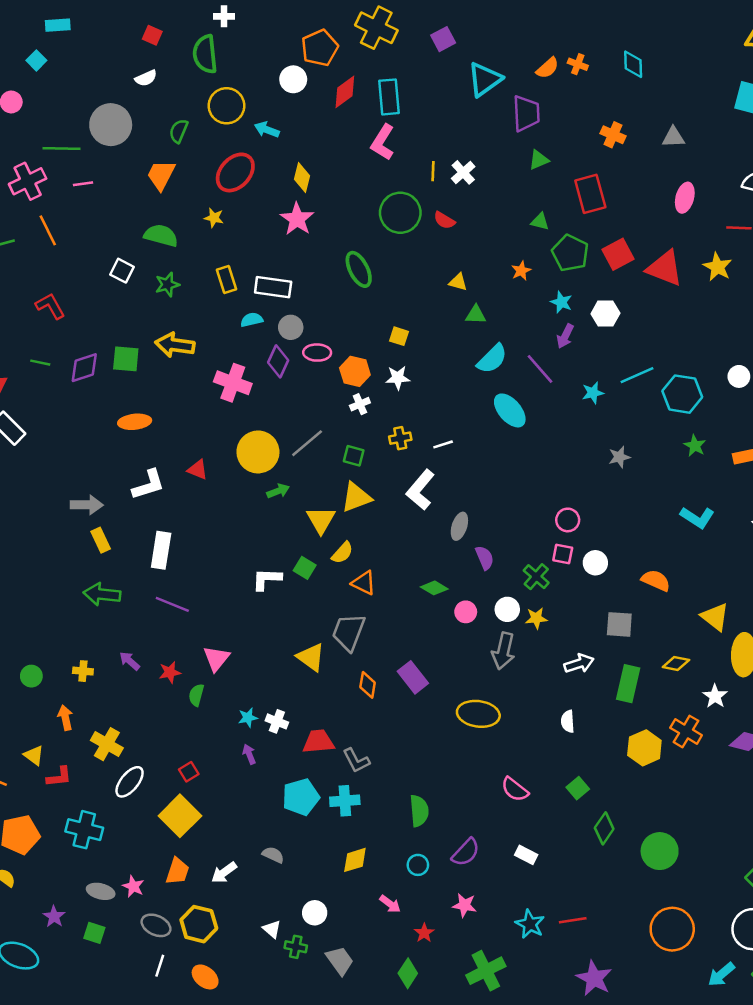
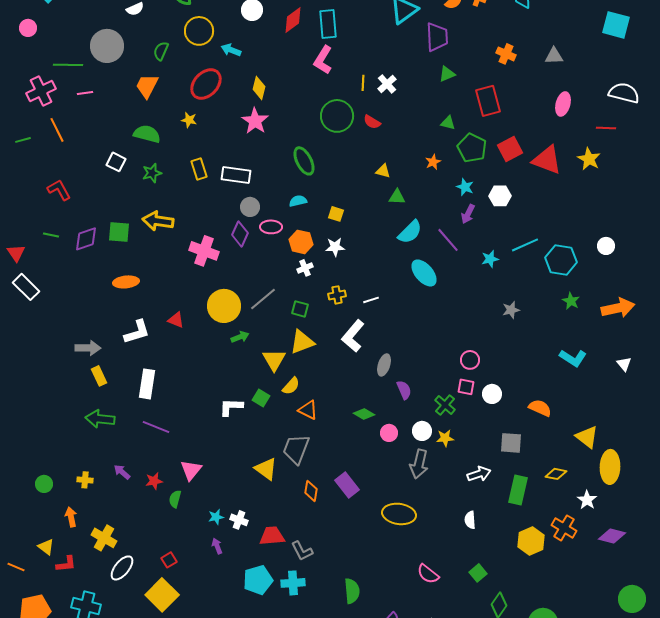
cyan semicircle: (252, 320) -> (298, 201), moved

